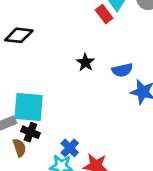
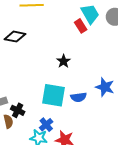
blue semicircle: (122, 70) -> (79, 97), moved
cyan square: (29, 107) -> (54, 95), moved

